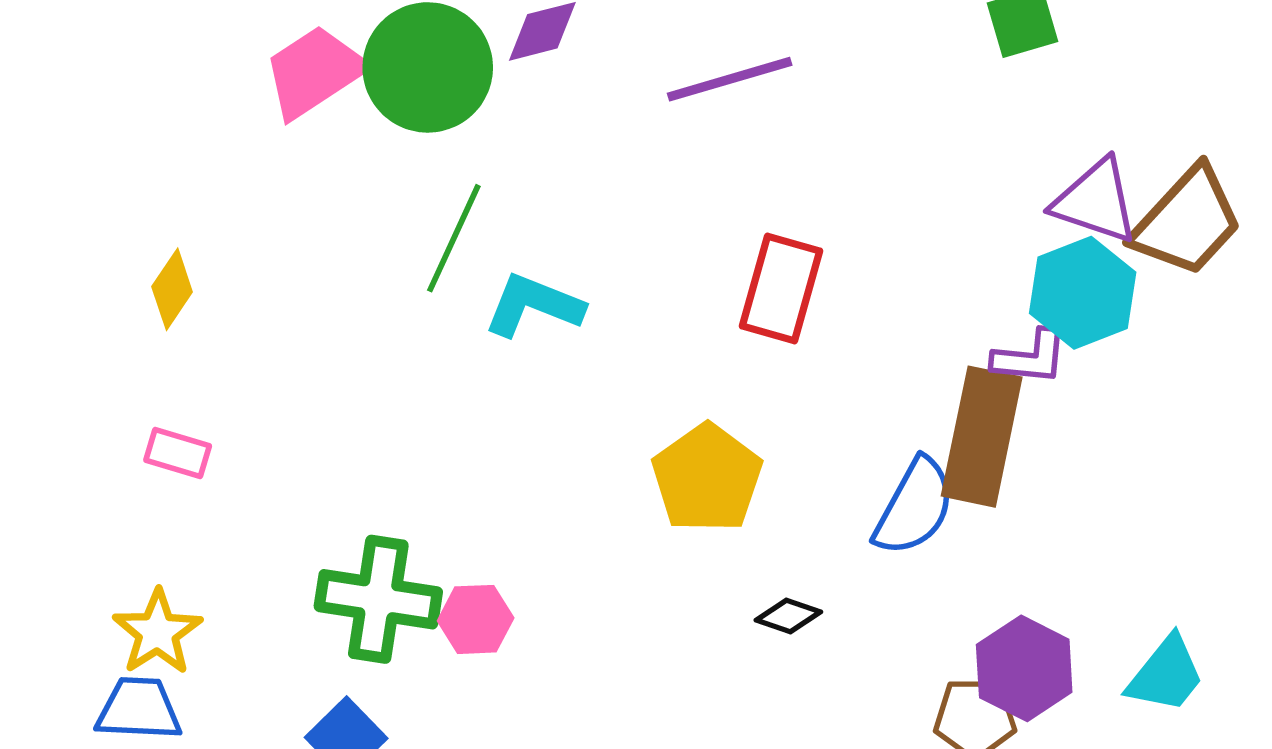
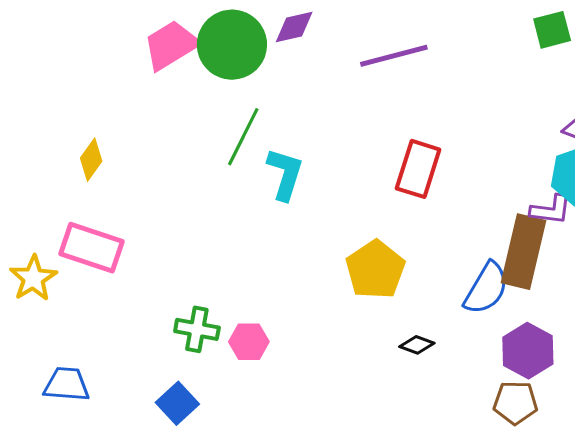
cyan L-shape: (534, 305) -> (285, 174), turned 84
pink rectangle: (178, 453) -> (92, 248), size x1.8
green cross: (378, 599) -> (197, 329), size x0.7
yellow star: (157, 632) -> (33, 278), moved
purple hexagon: (1024, 668) -> (528, 351), moved

